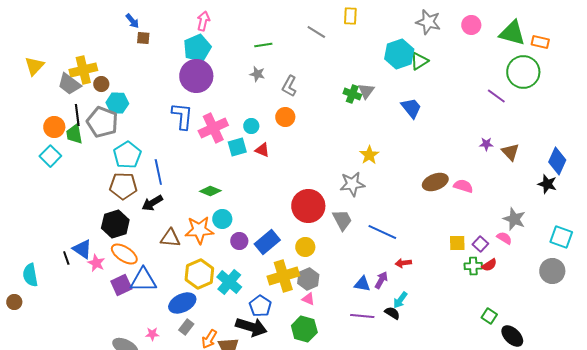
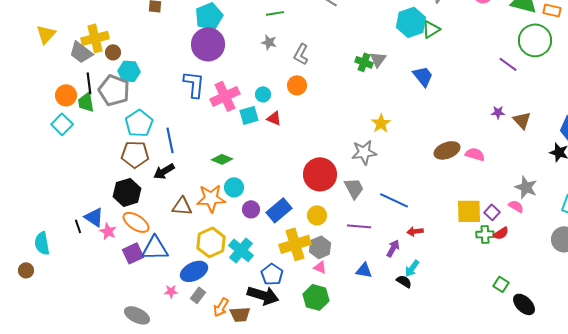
yellow square: (457, 243) -> (469, 211), size x1.5
blue triangle: (362, 284) -> (364, 270), moved
purple line: (362, 316) -> (359, 226), moved
pink star: (152, 334) -> (171, 291), moved

